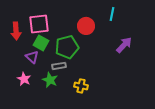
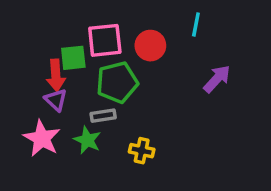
pink square: (39, 24) -> (105, 40), moved
red arrow: (16, 31) -> (56, 75), moved
green square: (41, 43) -> (73, 58), moved, turned -35
pink star: (24, 79) -> (42, 138), size x1.5

